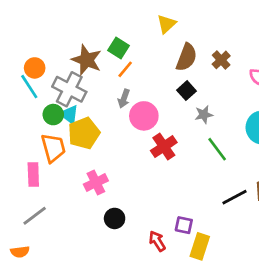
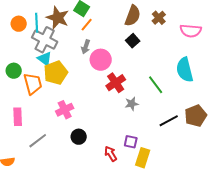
cyan line: (29, 87) -> (37, 23), moved, turned 30
green circle: (53, 115) -> (14, 71), moved
gray star: (204, 115) -> (132, 104), moved
pink rectangle: (33, 174) -> (18, 117), moved
gray line: (35, 216) -> (38, 141), moved

